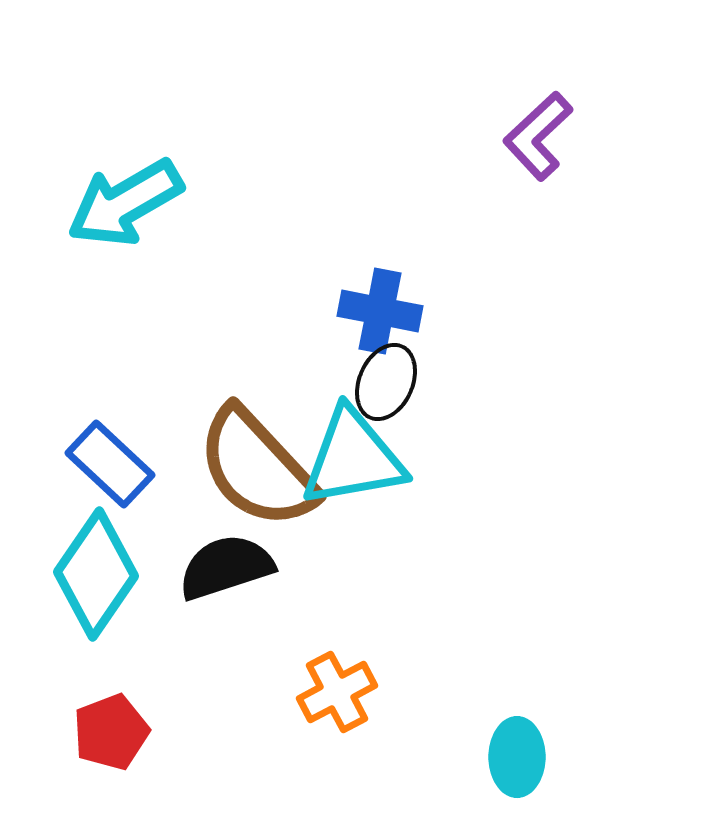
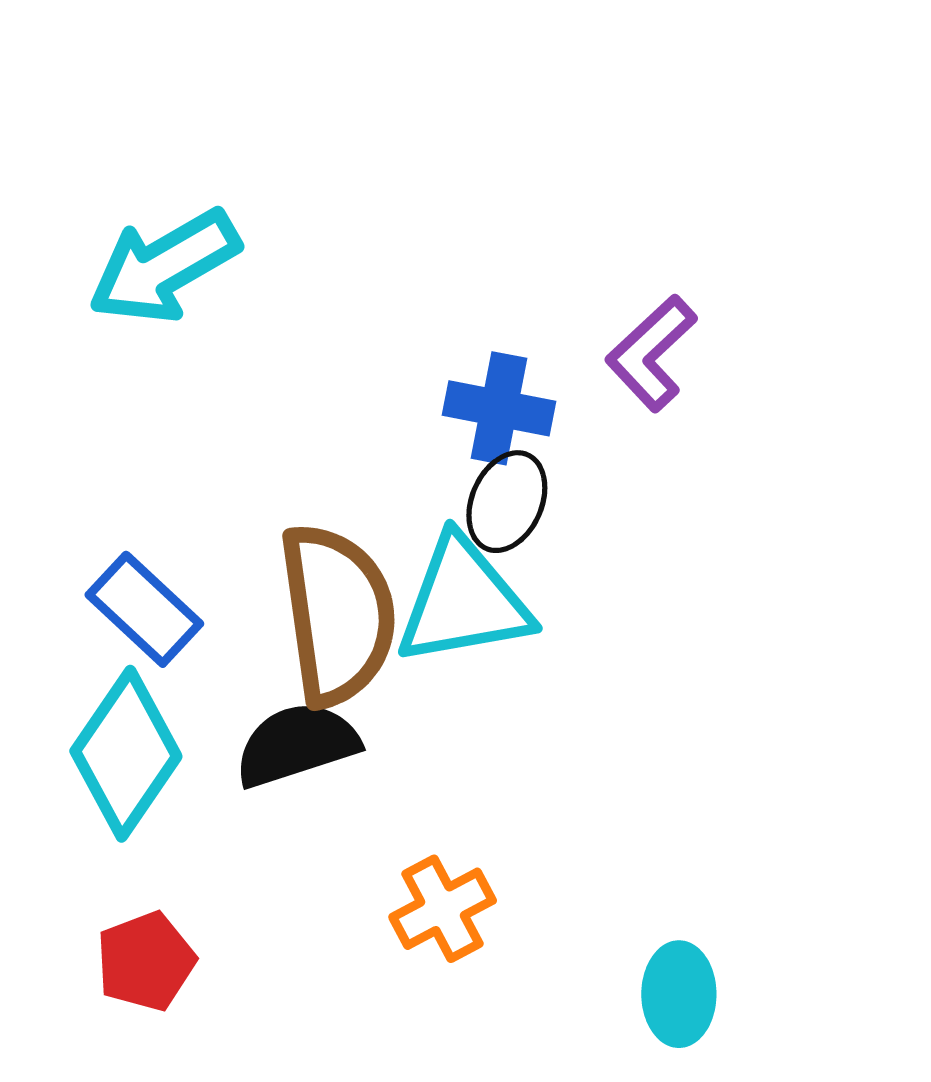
purple L-shape: (538, 136) -> (651, 353), moved
brown semicircle: (257, 468) -> (337, 615), turned -145

